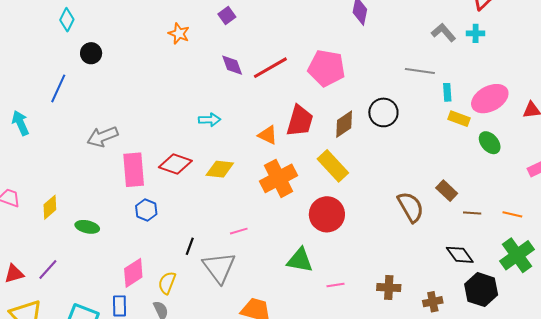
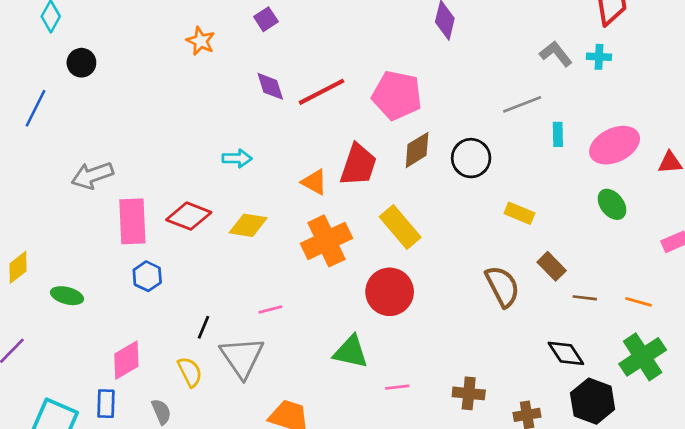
gray line: (420, 71) -> (522, 104), turned -32
yellow rectangle: (459, 119) -> (519, 213), moved
brown diamond: (344, 124) -> (417, 150), moved
yellow semicircle: (167, 283) -> (190, 372), moved, turned 130

